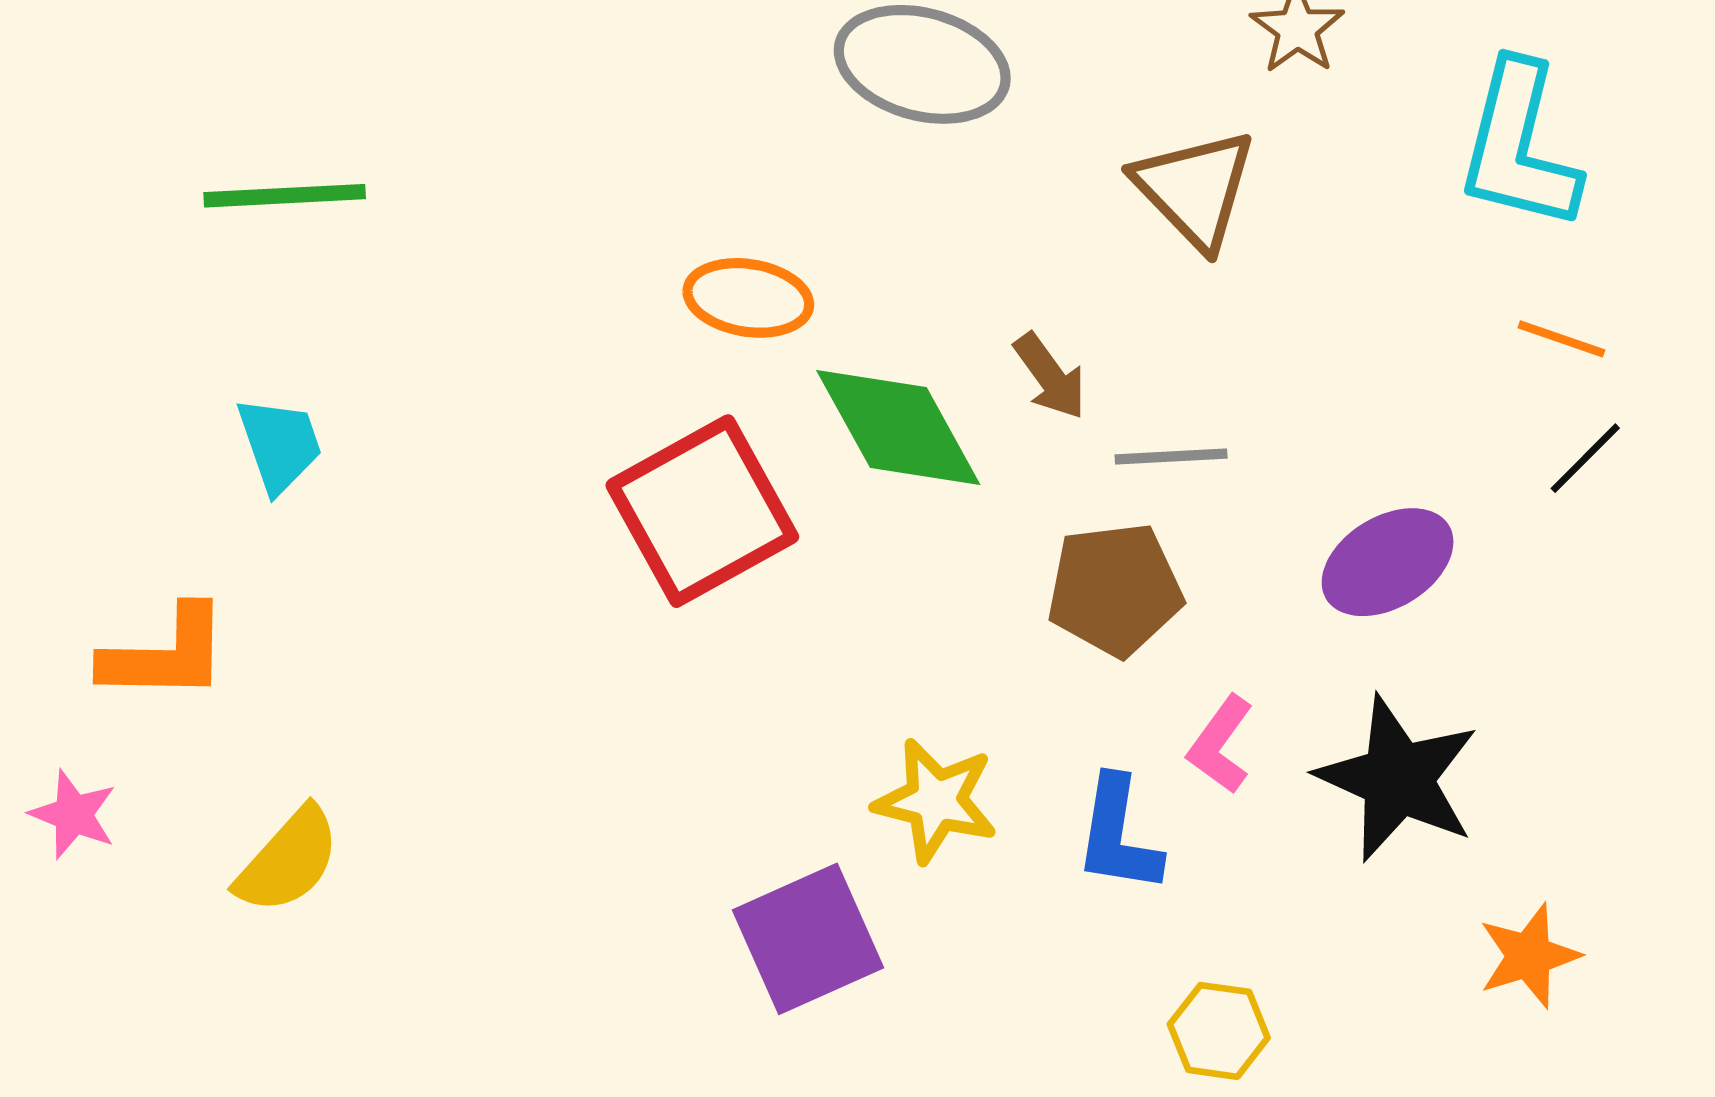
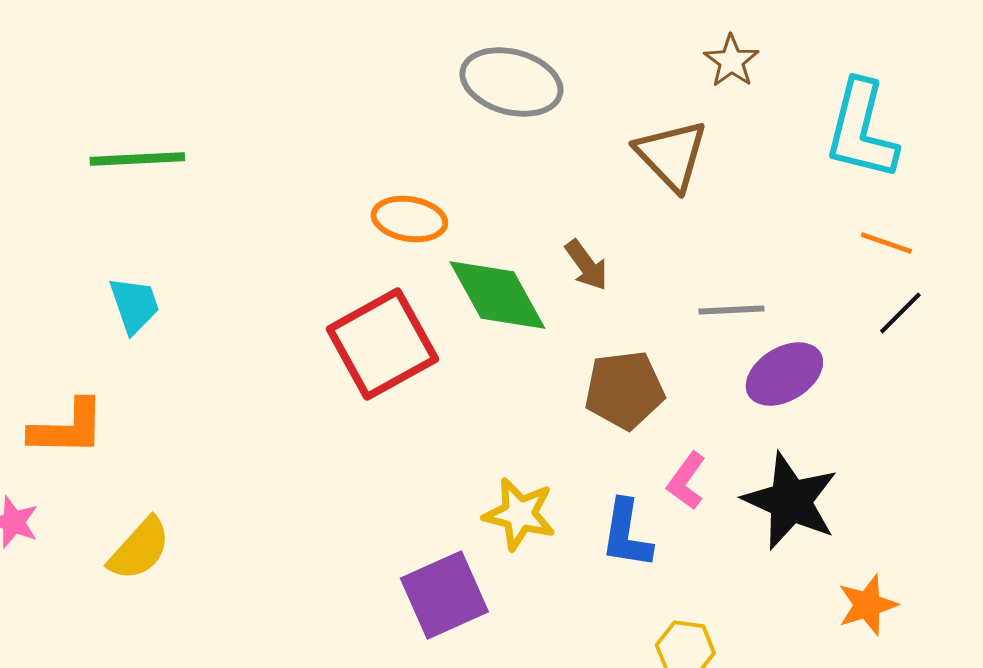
gray line: (1171, 456) -> (731, 310), moved

